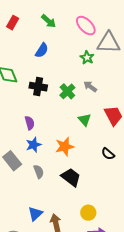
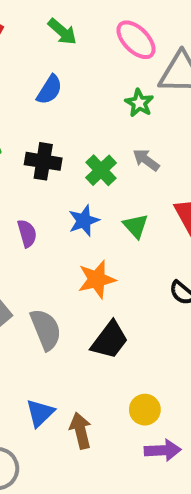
blue star: (34, 145) -> (84, 221), moved
gray semicircle: (39, 172) -> (46, 329), size x1.5
black trapezoid: (71, 177) -> (110, 340), turned 90

